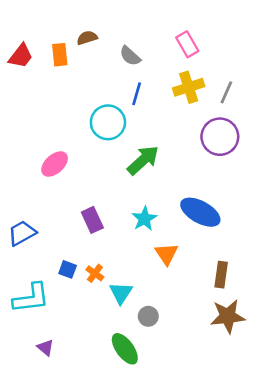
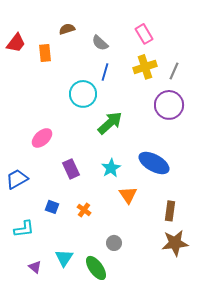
orange rectangle: (60, 55) -> (45, 53), moved
pink ellipse: (55, 164) -> (42, 138), moved
orange cross: (95, 273) -> (84, 210), moved
cyan triangle: (121, 293) -> (64, 258), moved
cyan L-shape: (31, 298) -> (24, 229), size x0.7

